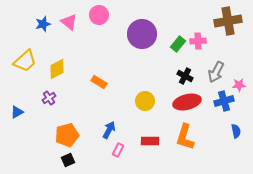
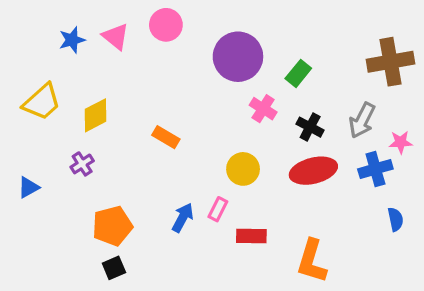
brown cross: (228, 21) -> (390, 62), moved
pink cross: (198, 41) -> (263, 109), moved, turned 35
orange L-shape: (185, 137) -> (312, 261), moved
pink rectangle: (118, 150) -> (218, 209), moved

